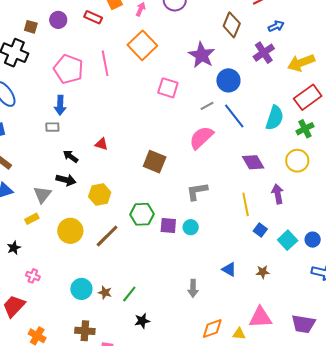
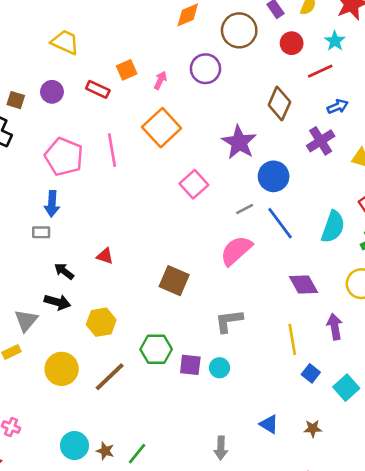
pink square: (168, 88) -> (194, 184), turned 30

